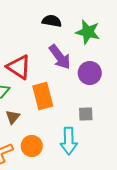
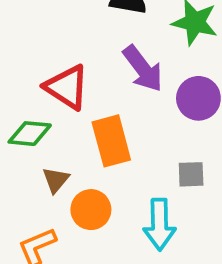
orange circle: (32, 146) -> (91, 210), moved

